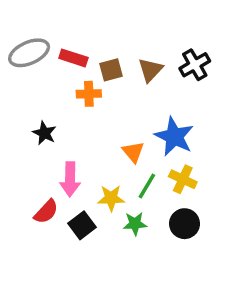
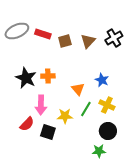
orange cross: (89, 94) -> (48, 76), moved
black star: (44, 133) -> (26, 78), size x1.5
blue star: (174, 137) -> (102, 80), size x0.6
green star: (135, 224) -> (99, 151), moved
black square: (82, 225) -> (48, 132), turned -35

